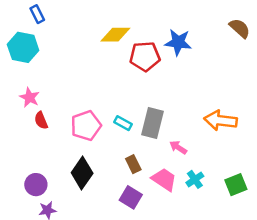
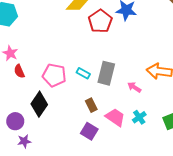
red pentagon: (145, 56) -> (100, 21), turned -30
pink pentagon: (86, 126) -> (54, 75), turned 30
pink arrow: (178, 147) -> (134, 87), moved
black diamond: (82, 173) -> (39, 104), moved

